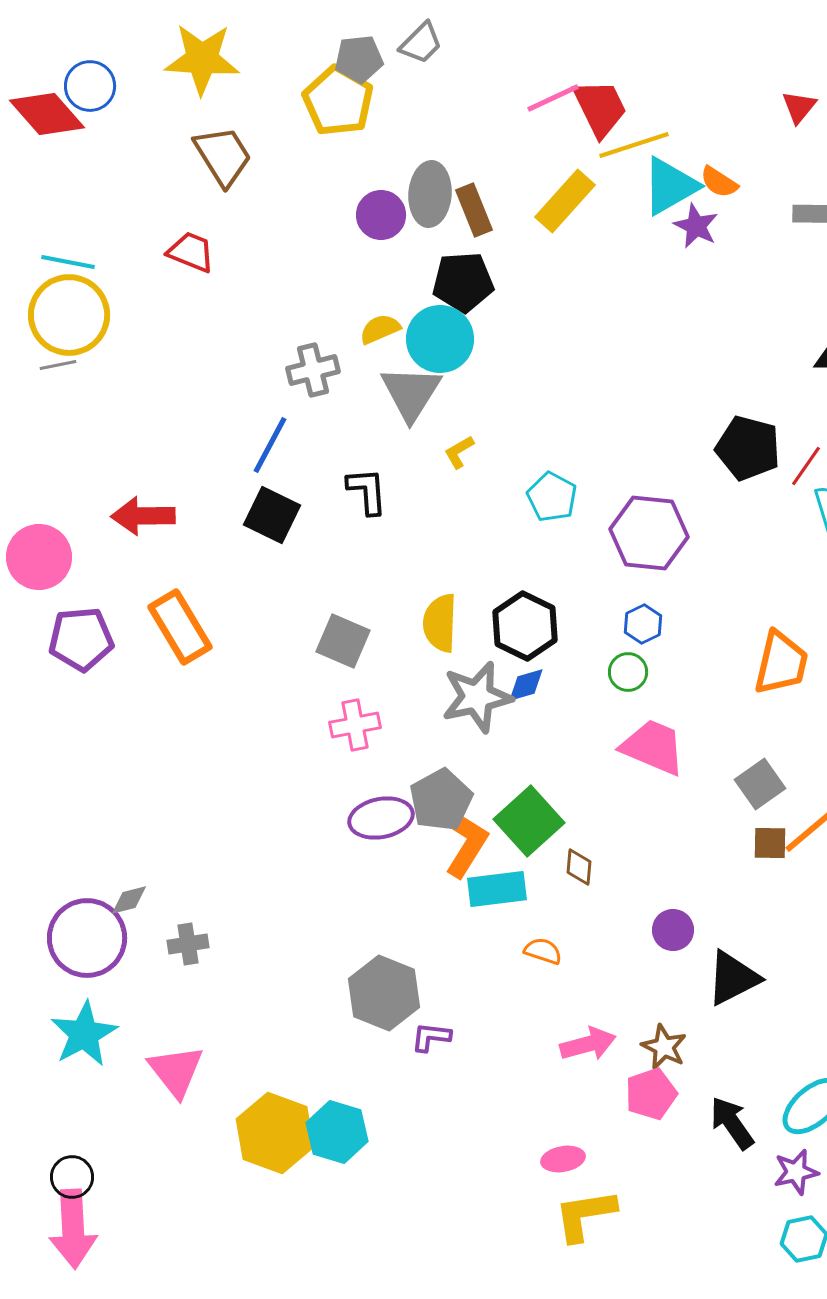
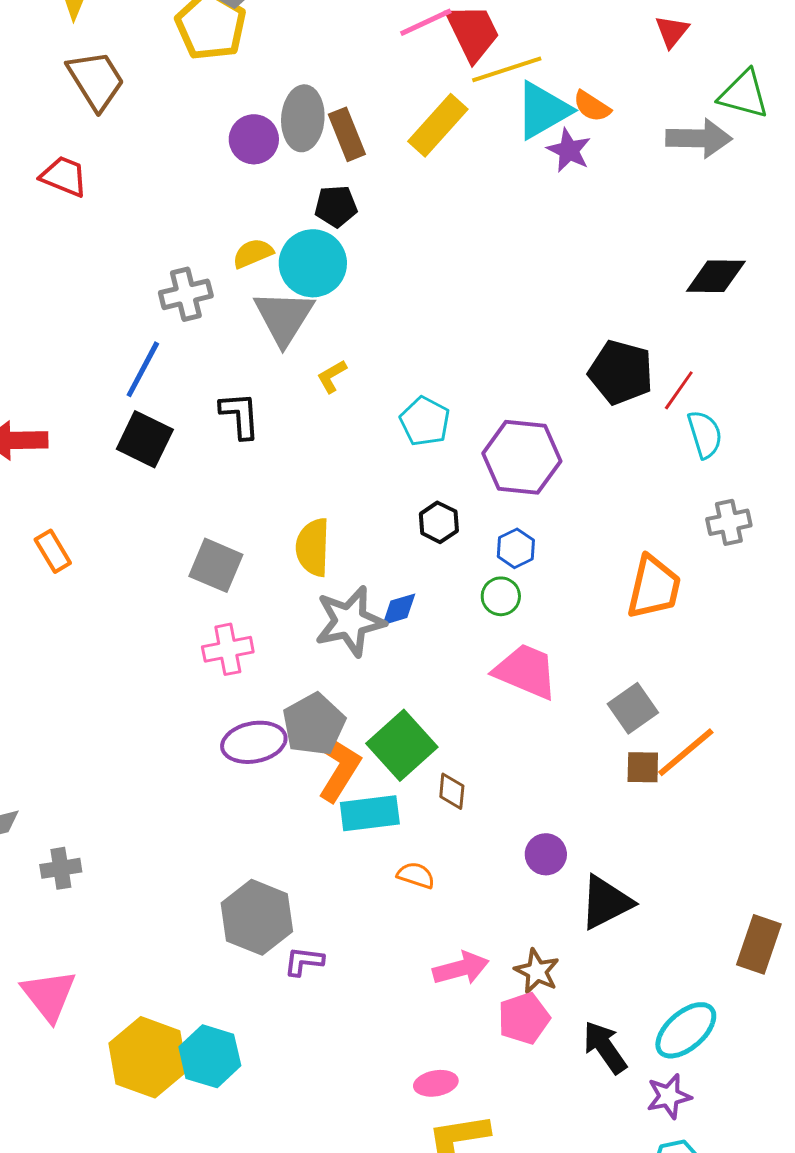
black pentagon: (463, 282) -> (336, 206), size x0.7
black hexagon: (525, 626) -> (439, 522), moved, size x0.6
orange rectangle: (180, 627) -> (53, 551), size x0.6

